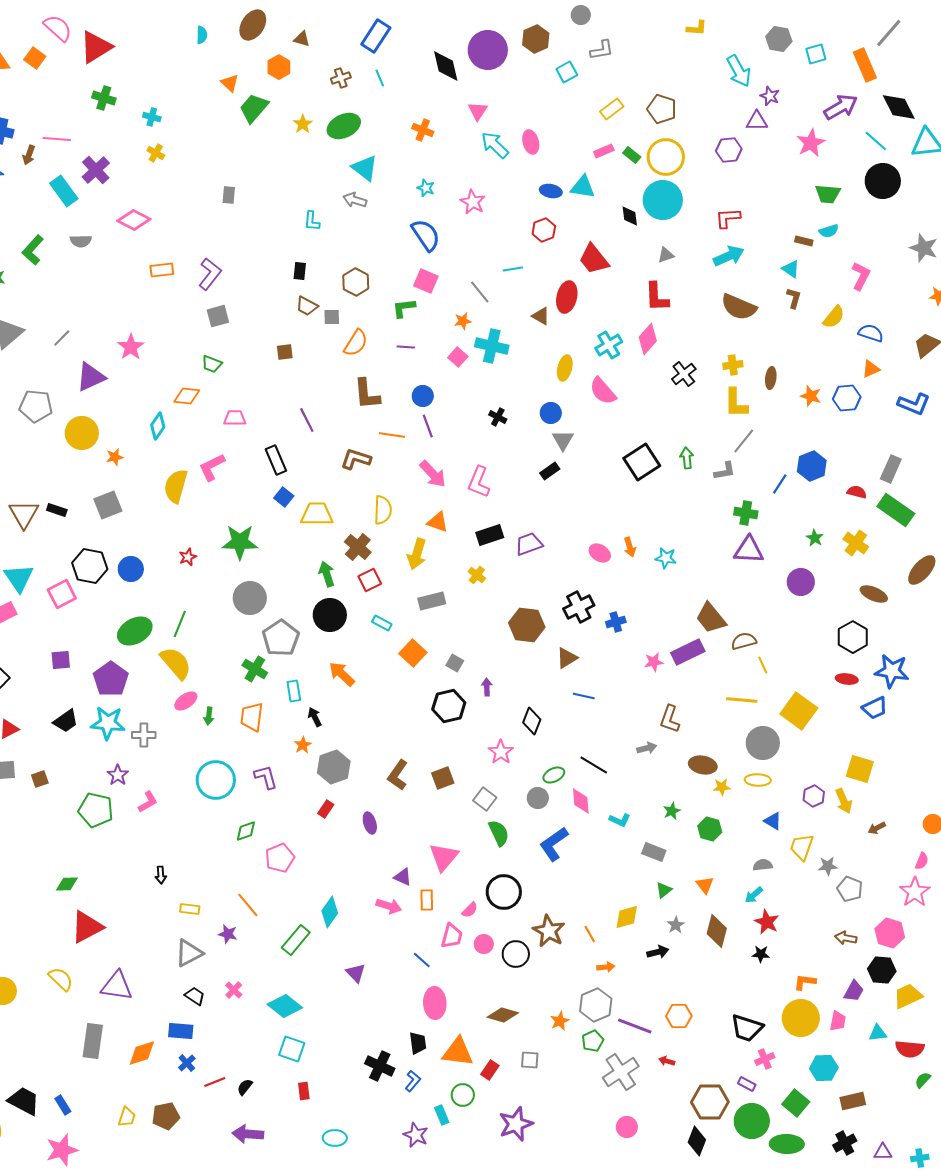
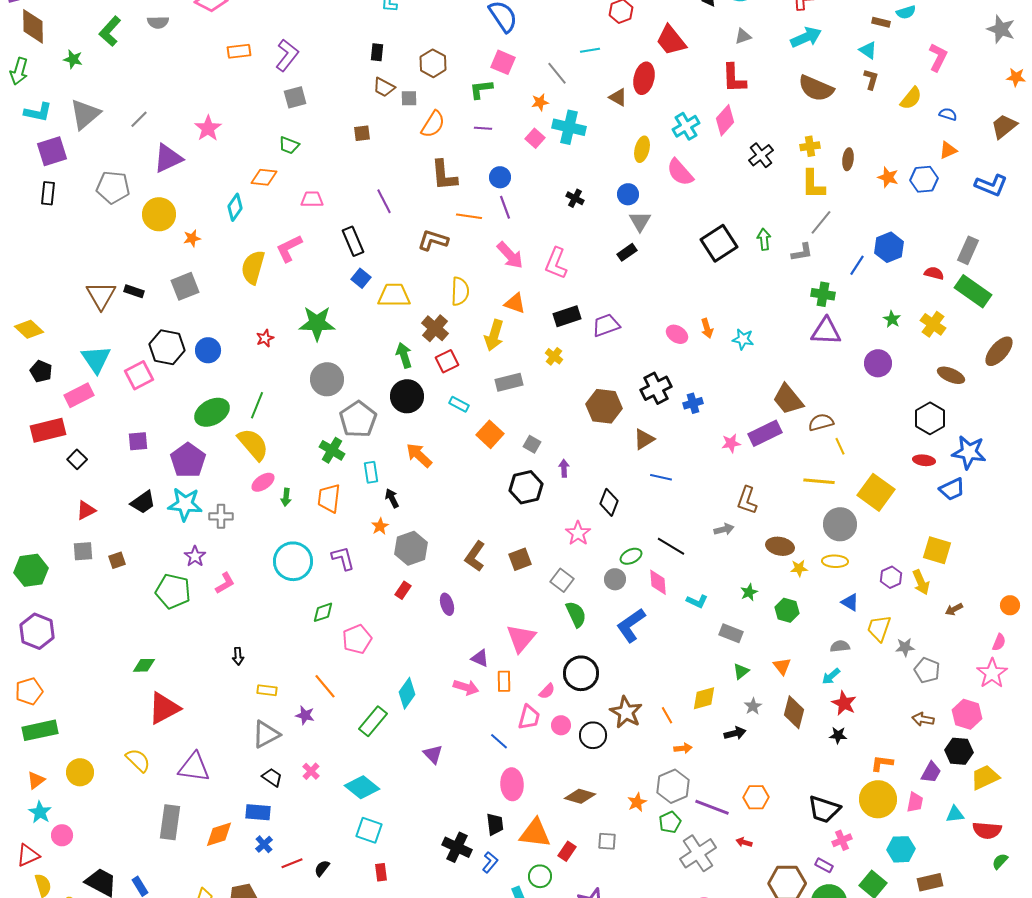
blue semicircle: (871, 333) -> (948, 114), size x0.7

